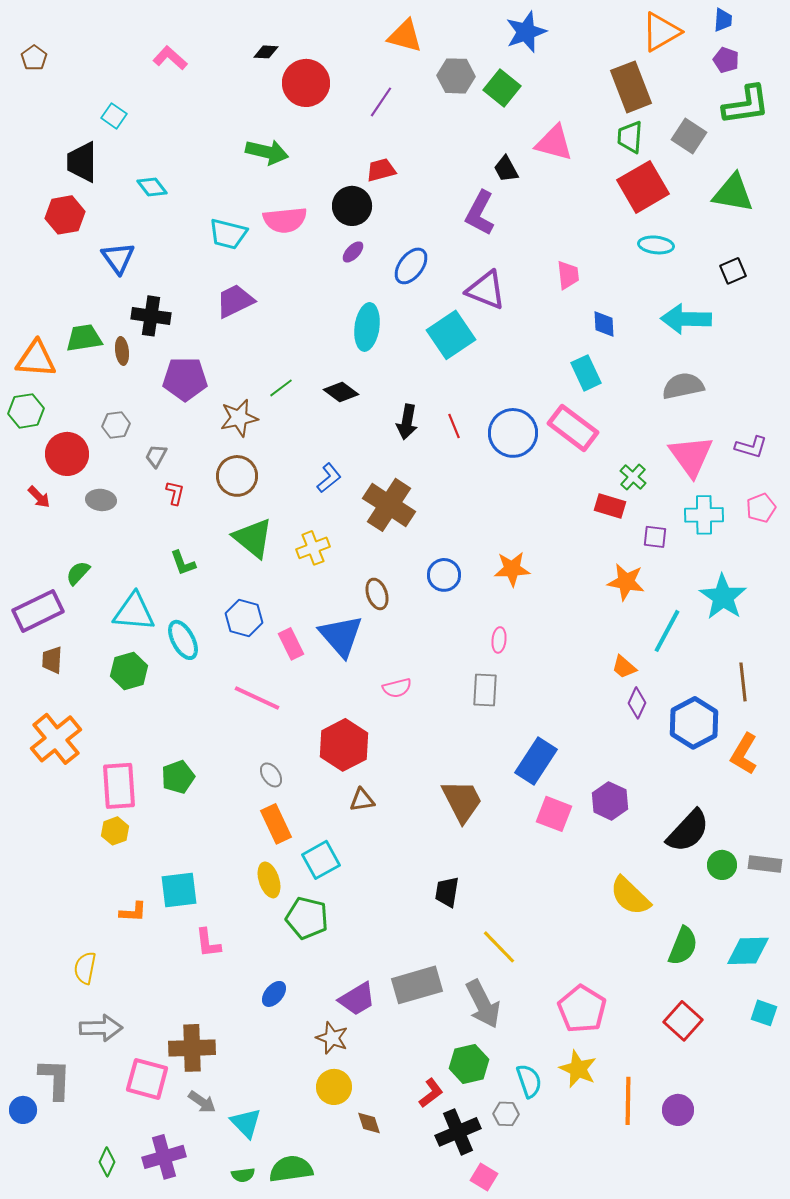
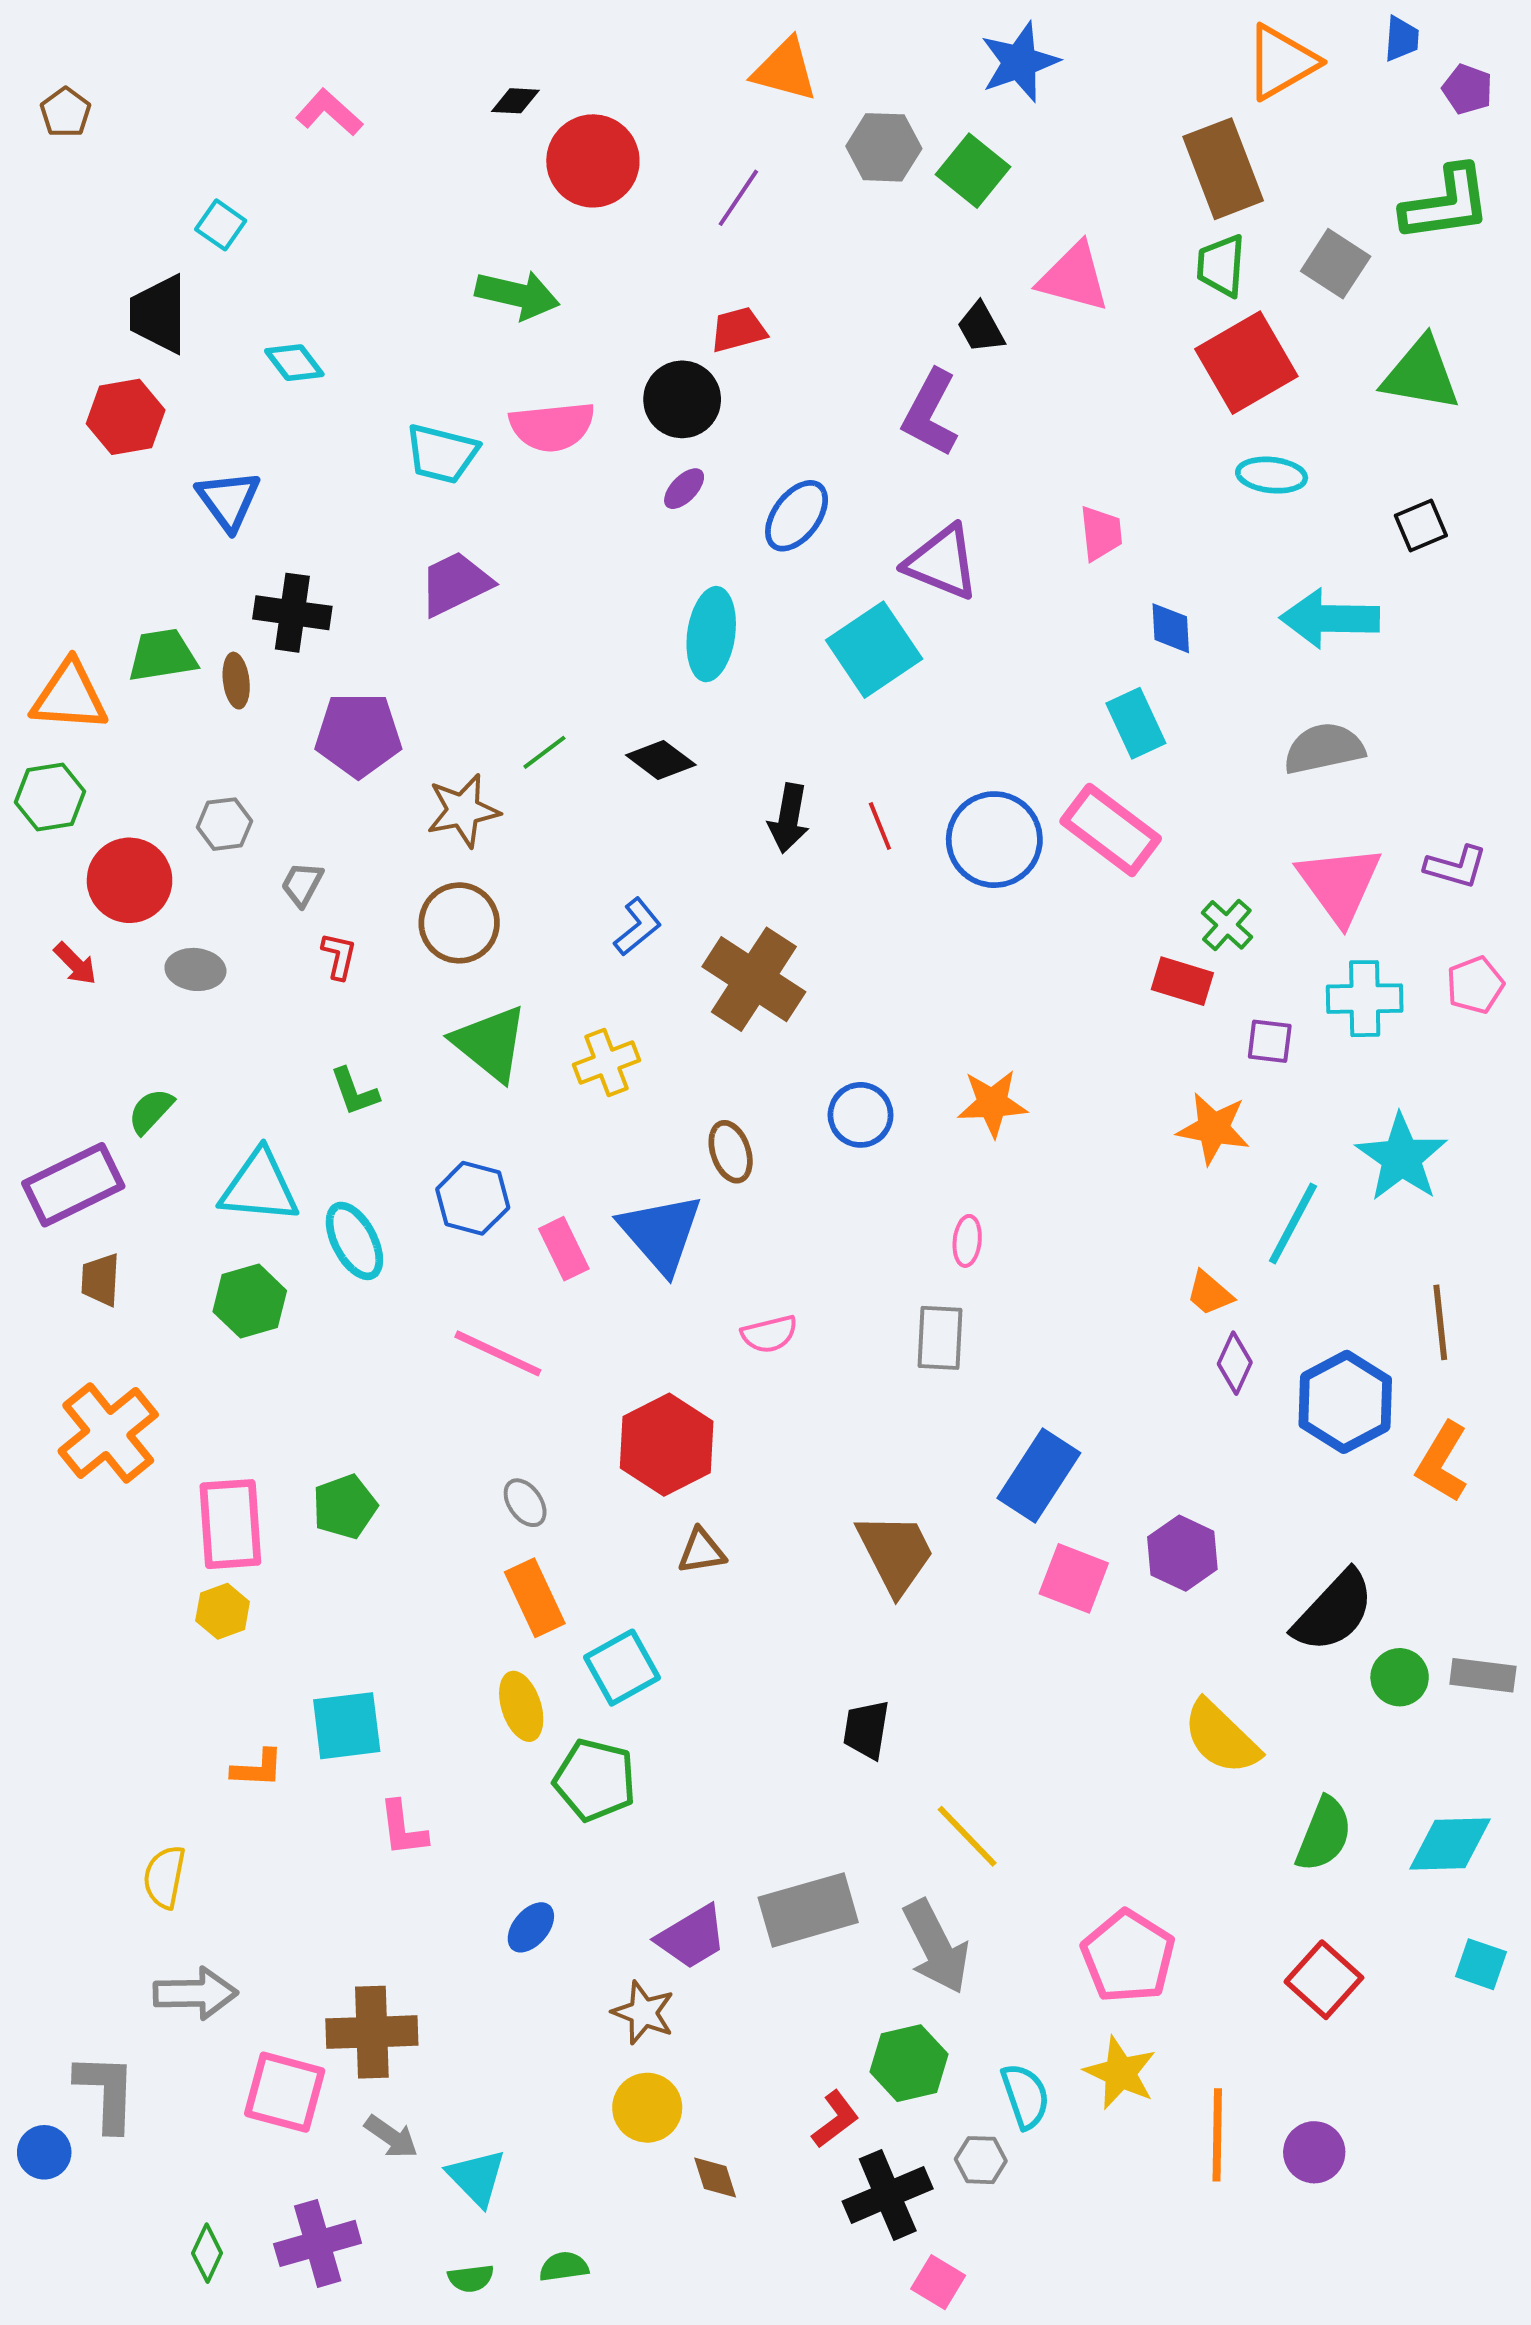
purple pentagon: (726, 60) -> (1467, 89), moved
green semicircle: (291, 1169) -> (564, 2267), size x0.6

